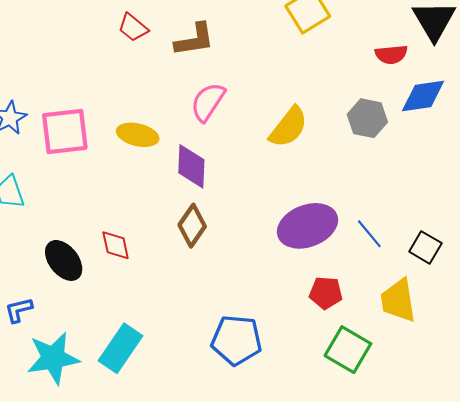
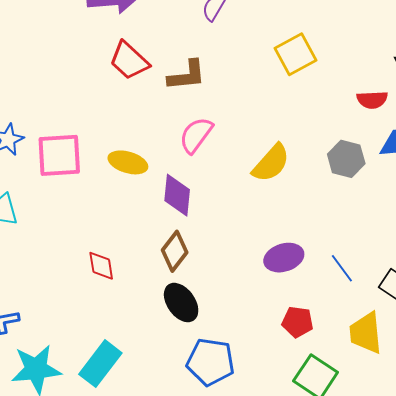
red trapezoid: (133, 28) -> (129, 61), size x1.4
purple ellipse: (307, 226) -> (284, 258), size x0.7
black ellipse: (64, 260) -> (181, 303), moved

